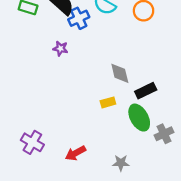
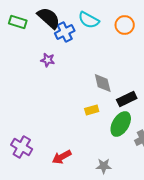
green ellipse: (139, 118) -> (121, 124), turned 60

